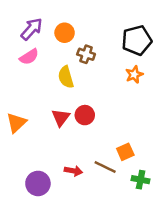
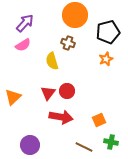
orange circle: (65, 33) -> (75, 15), moved, size x1.6
brown line: (105, 167) -> (84, 147), moved
red arrow: (73, 171) -> (61, 117), moved, size x1.6

